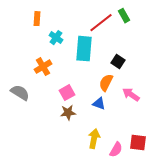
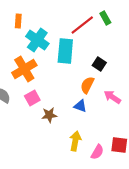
cyan cross: (56, 38) -> (37, 40), size x1.6
orange cross: (43, 67) -> (24, 69), size x1.4
pink square: (67, 93) -> (32, 98), moved

